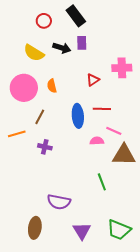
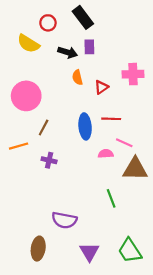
yellow semicircle: (34, 53) -> (28, 44), moved
orange semicircle: (52, 86) -> (77, 77), moved
green trapezoid: (119, 230) -> (130, 251), turned 35

